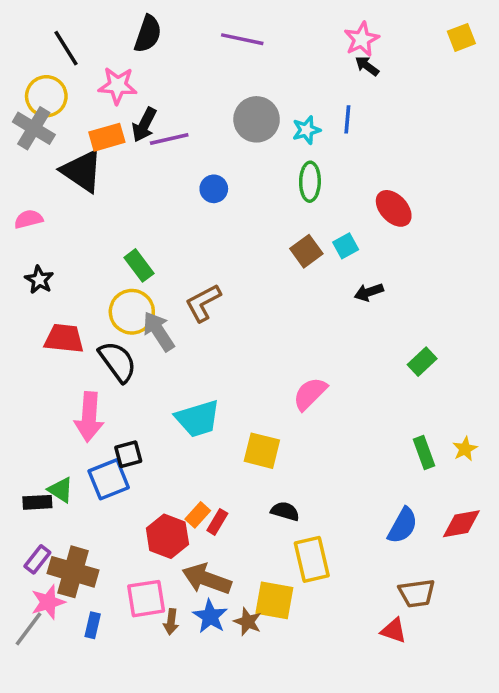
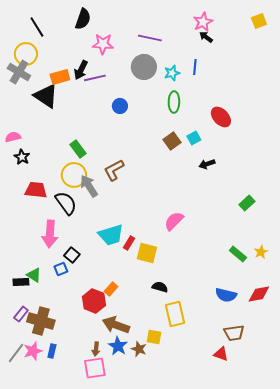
purple line: (242, 39) -> (150, 38), moved
pink star: (118, 86) -> (103, 44), moved
pink semicircle: (28, 219) -> (13, 137), moved
green rectangle: (422, 362) -> (247, 203), moved
green rectangle: (424, 452) -> (238, 254), turned -30
black square: (128, 454) -> (72, 255), turned -35
blue square: (109, 479) -> (61, 269), size x0.6
red rectangle: (217, 522) -> (129, 243), moved
blue semicircle: (403, 526) -> (226, 295), turned 75
pink square: (146, 599) -> (95, 368), moved
yellow square: (274, 600) -> (154, 337), size x0.7
pink star: (48, 602) -> (33, 351), moved

